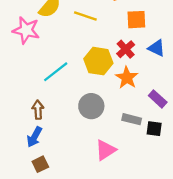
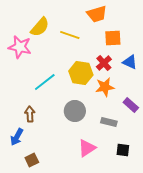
orange star: (127, 78) -> (105, 87), turned 30
black square: (154, 129) -> (123, 150), moved
blue arrow: (34, 137) -> (17, 137), moved

